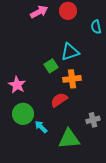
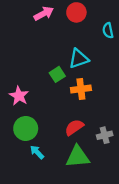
red semicircle: (59, 100) -> (74, 127), moved
cyan arrow: (41, 127) -> (37, 152), moved

